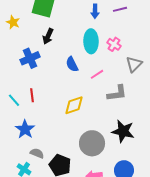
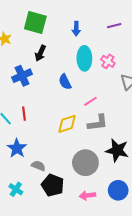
blue arrow: (95, 11) -> (76, 29), moved
pink line: (97, 74) -> (91, 101), moved
gray L-shape: (117, 93) -> (98, 123), moved
gray semicircle: (37, 153) -> (38, 166), moved

